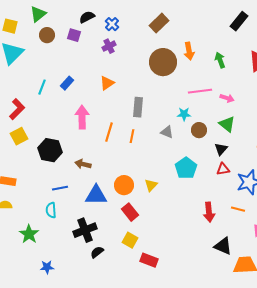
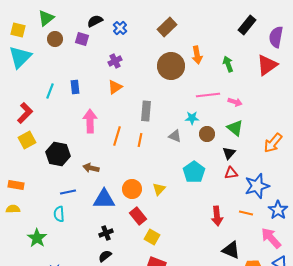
purple cross: (109, 46) -> (115, 61), moved
blue rectangle: (67, 83) -> (75, 87), turned -48
black cross: (85, 230) -> (106, 233), moved, size x0.6
yellow square: (130, 240) -> (152, 237), moved

